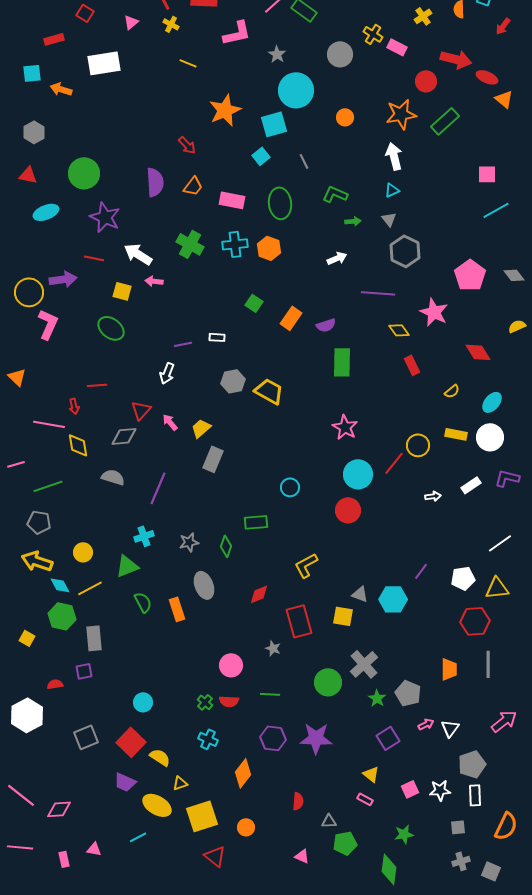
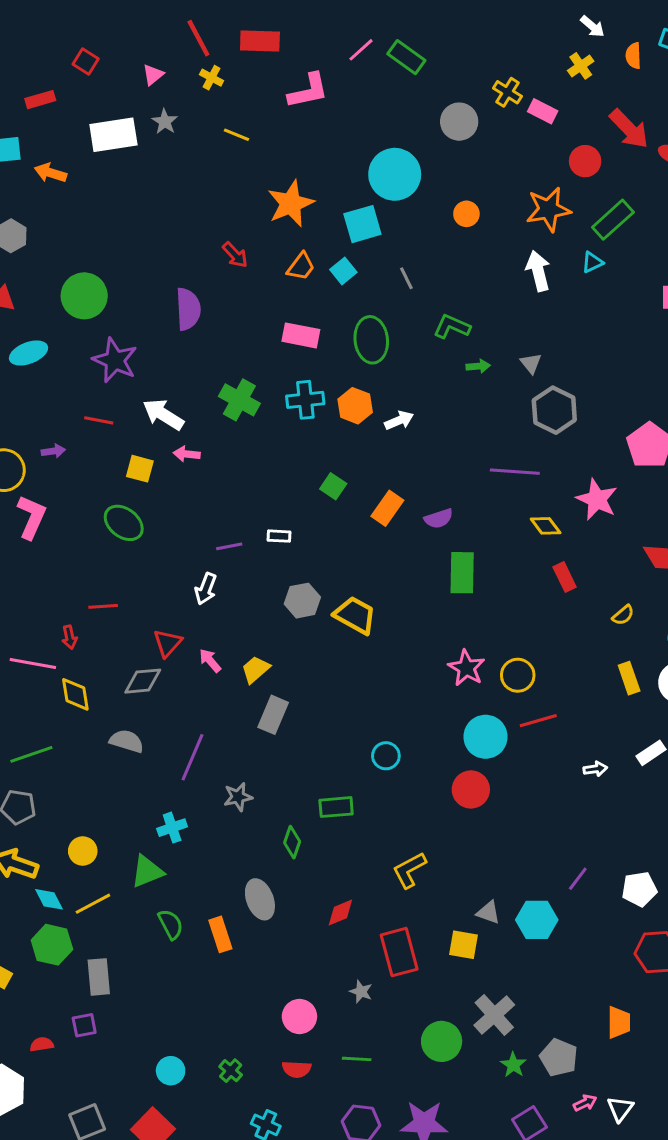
gray star: (277, 54) -> (165, 122), moved
red arrow: (456, 59) -> (629, 129), turned 32
orange trapezoid: (193, 186) -> (301, 267), moved
cyan triangle: (392, 190) -> (592, 262), moved
white arrow: (337, 258) -> (399, 420), moved
purple arrow: (63, 279) -> (53, 451), size x0.6
yellow rectangle: (456, 434) -> (629, 678), turned 60
yellow circle: (418, 445) -> (518, 675), moved
red line: (394, 463) -> (538, 721), turned 35
gray star: (189, 542) -> (238, 797), moved
green cross: (205, 702) -> (231, 1071), moved

